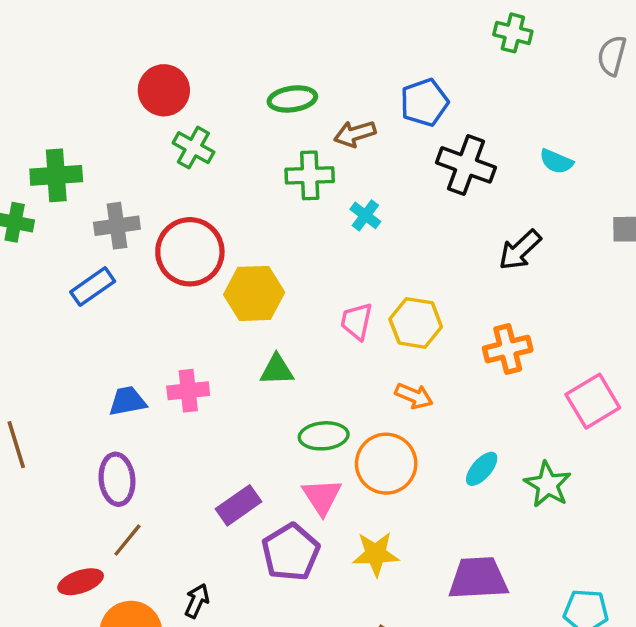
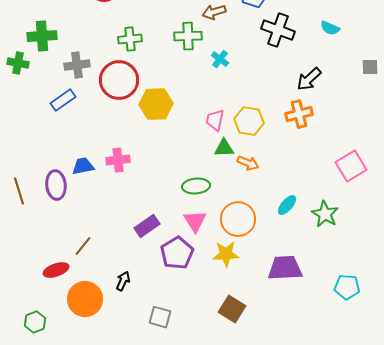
green cross: (193, 148) -> (130, 39), moved, turned -35
orange cross: (508, 349) -> (299, 114), moved
green triangle: (277, 370) -> (224, 148), moved
orange circle: (386, 464) -> (238, 219), moved
purple ellipse: (117, 479) -> (56, 185), moved

